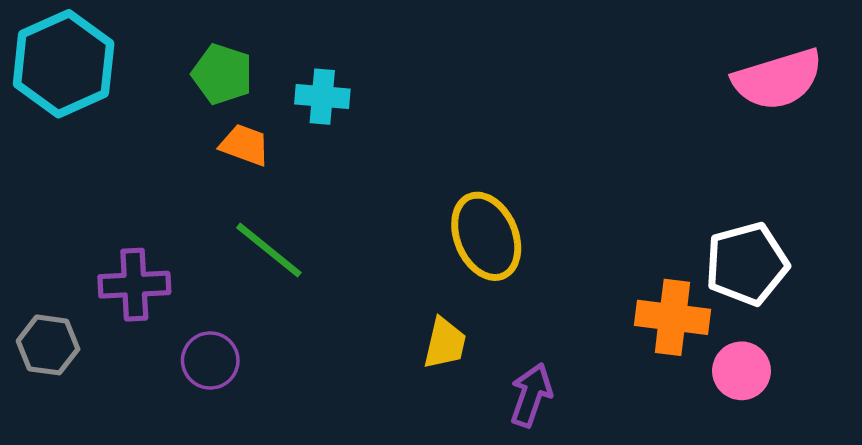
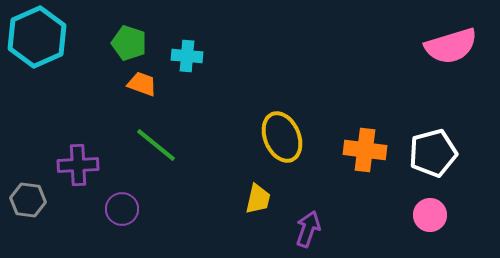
orange cross: (672, 317) -> (365, 150), moved

